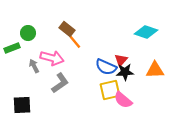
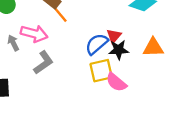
blue semicircle: (106, 67) -> (97, 44), turned 115

